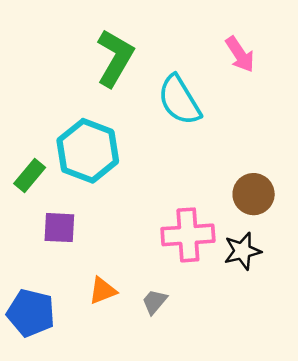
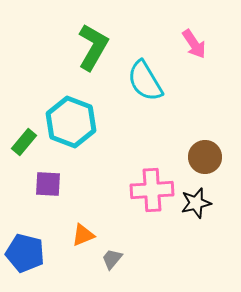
gray trapezoid: (155, 302) -> (112, 259), moved

